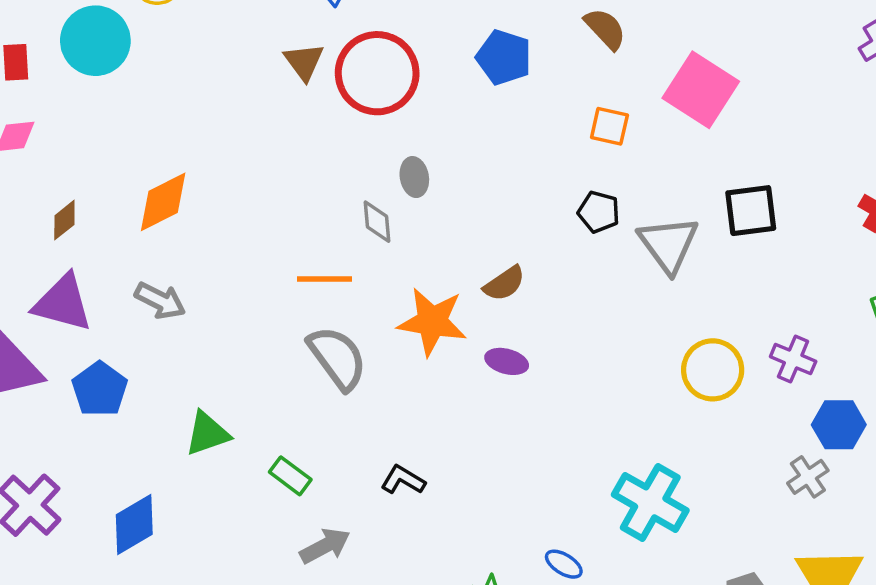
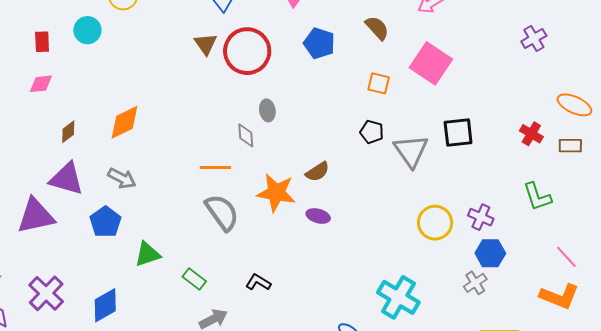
cyan circle: (95, 41) -> (87, 30), size x0.7
blue pentagon: (100, 389) -> (105, 222), moved
blue hexagon: (839, 425) -> (490, 253), moved
gray cross: (808, 477) -> (475, 283), moved

